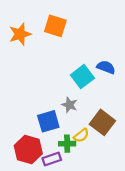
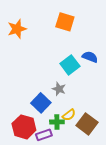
orange square: (55, 26) -> (65, 22), moved
blue square: (48, 121) -> (41, 103), turned -30
brown square: (102, 122) -> (87, 124), moved

